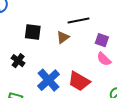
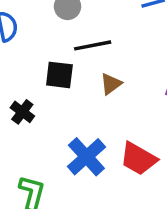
black line: (78, 21) -> (93, 45), moved
black cross: (18, 61) -> (22, 112), moved

